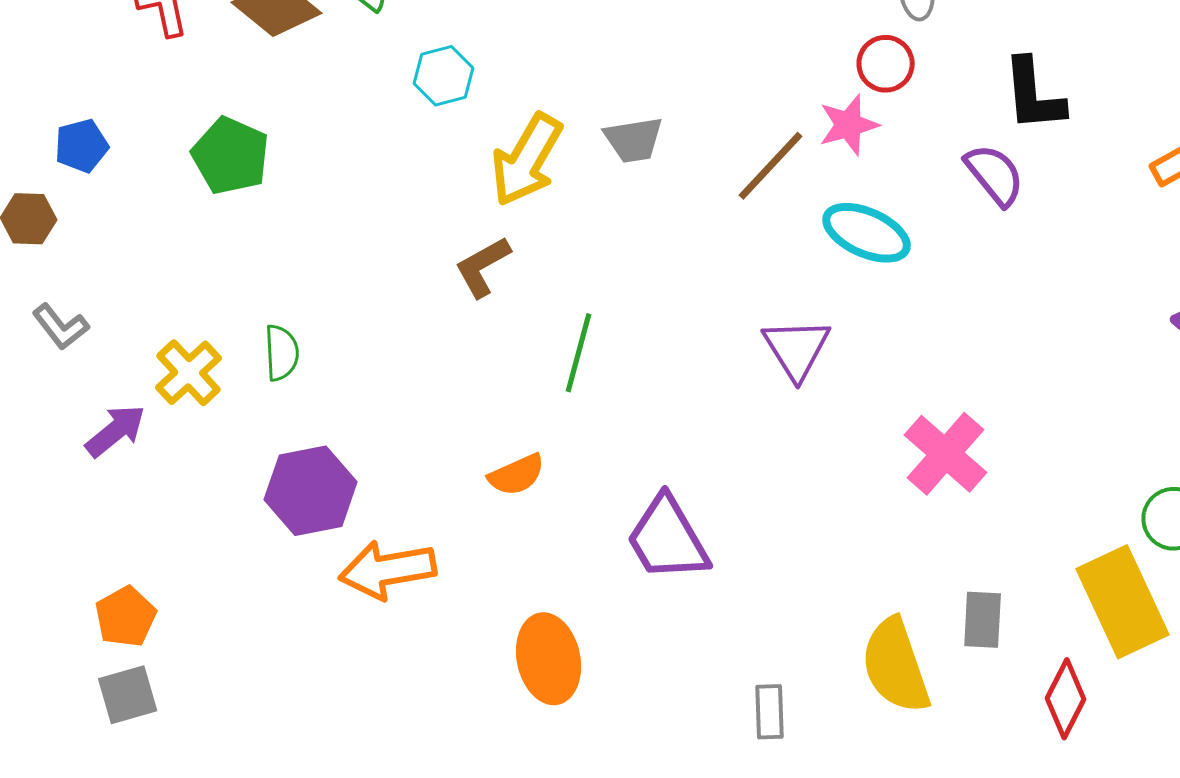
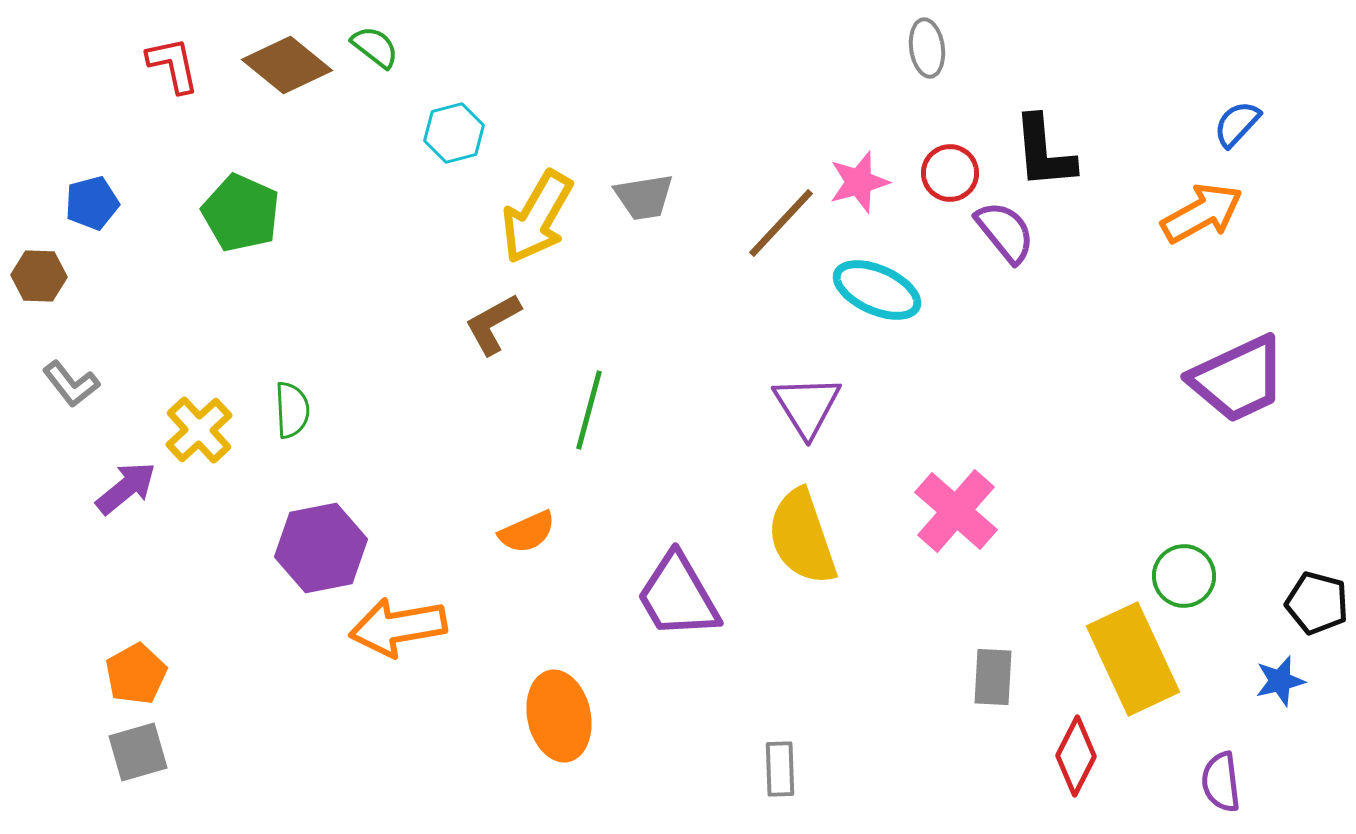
red circle: (886, 64) -> (950, 173), moved
yellow semicircle: (896, 666) -> (802, 537), moved

